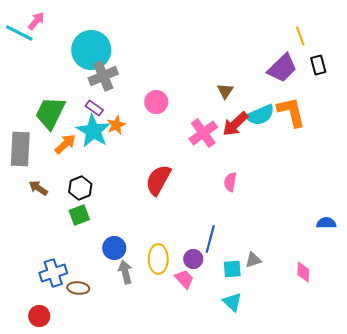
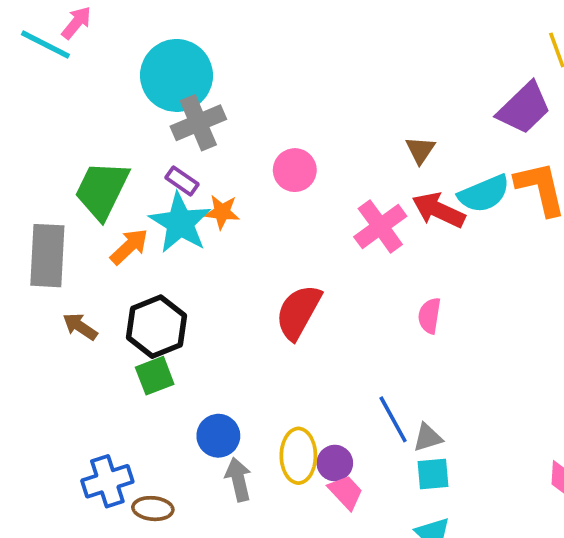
red arrow: (235, 124) -> (439, 210), turned 68
orange star: (116, 125) -> (222, 212), turned 30
black hexagon: (80, 188) -> (156, 327), size x1.4
blue line: (210, 239) -> (393, 419), turned -44
purple circle: (193, 259) -> (335, 463), moved
gray triangle: (253, 260) -> (428, 438), moved

